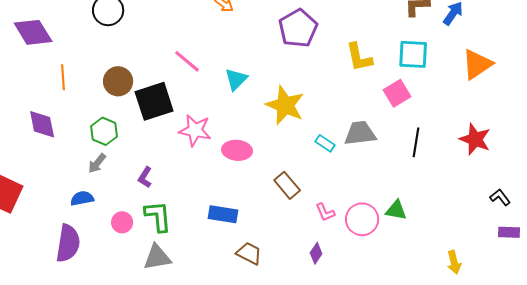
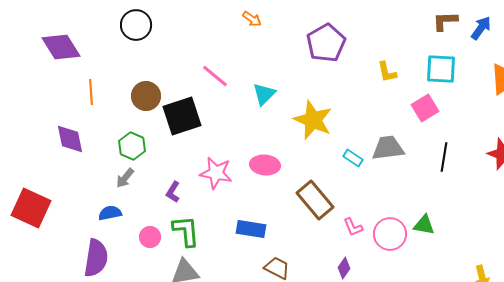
yellow L-shape: (359, 57) -> (387, 72), size x0.7
pink star: (195, 130) -> (216, 173), moved
brown rectangle: (287, 185) -> (315, 200), size x1.4

